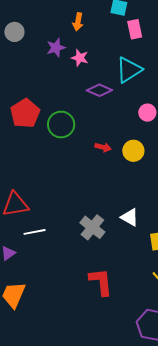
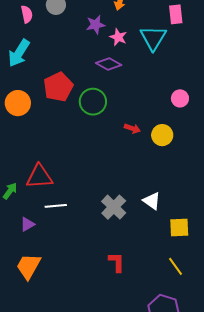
cyan triangle: (129, 70) -> (153, 38), moved, turned -32
purple diamond: (99, 90) -> (109, 64), moved
red L-shape: (101, 282) -> (117, 262), size x0.7

